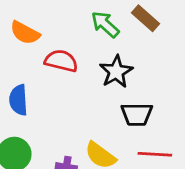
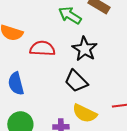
black trapezoid: (137, 114) -> (76, 81), moved, turned 55

